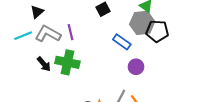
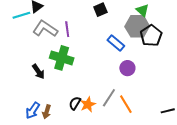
black pentagon: (157, 31) -> (151, 36), turned 30
cyan line: (23, 36) -> (21, 15), moved
black arrow: (44, 64) -> (38, 72), moved

